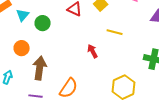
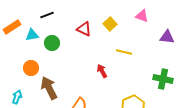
cyan triangle: (23, 15) -> (32, 35), turned 40
brown arrow: (40, 68) -> (49, 88), turned -35

